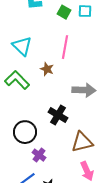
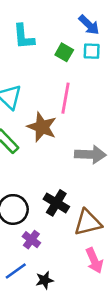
brown star: (47, 69) -> (42, 127), size x1.6
black cross: (58, 115) -> (56, 203), moved

